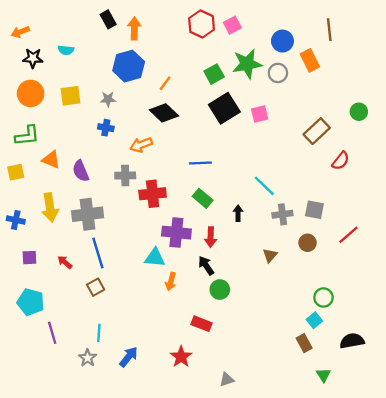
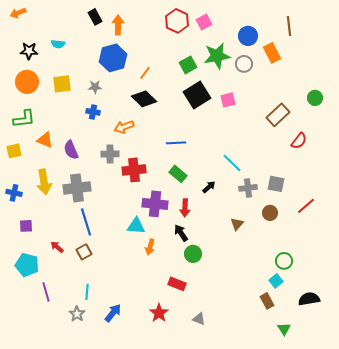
orange arrow: (20, 32) -> (18, 13), moved
black arrow: (238, 213) -> (209, 187), turned 48
red arrow: (65, 262) -> (57, 247), moved
gray triangle: (227, 380) -> (199, 319), moved, turned 40

